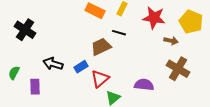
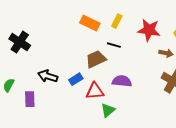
red triangle: (100, 79) -> (95, 91), turned 36
purple semicircle: (144, 85) -> (122, 81), moved

